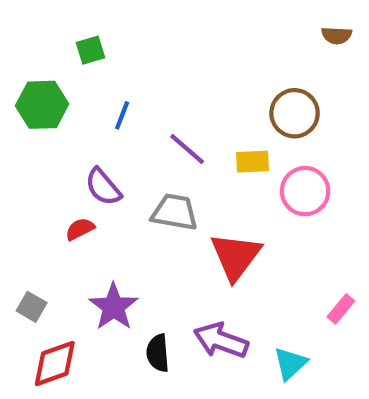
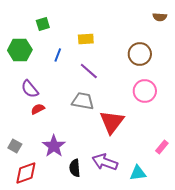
yellow rectangle: (252, 162) -> (86, 39), moved
purple semicircle: (103, 187) -> (30, 89), moved
cyan triangle: (290, 364) -> (138, 173), turned 36

